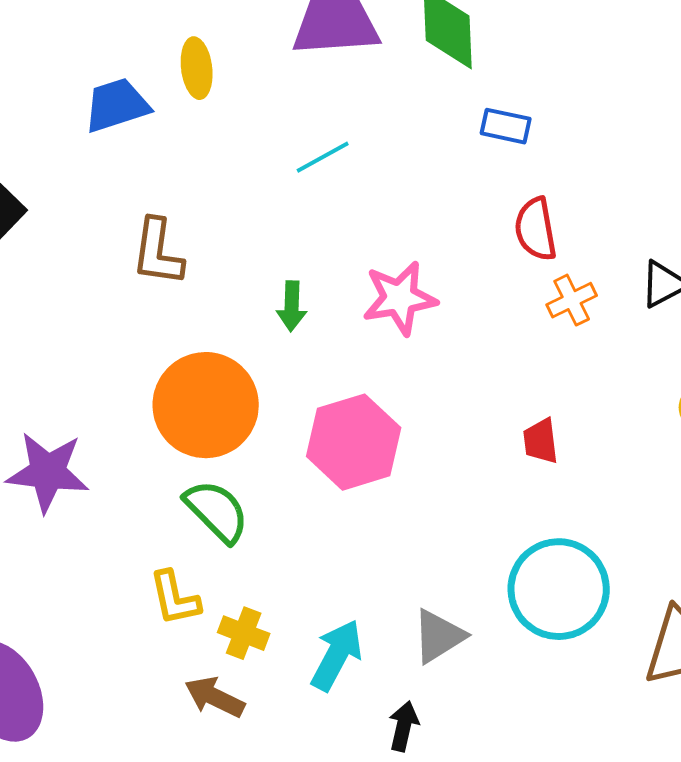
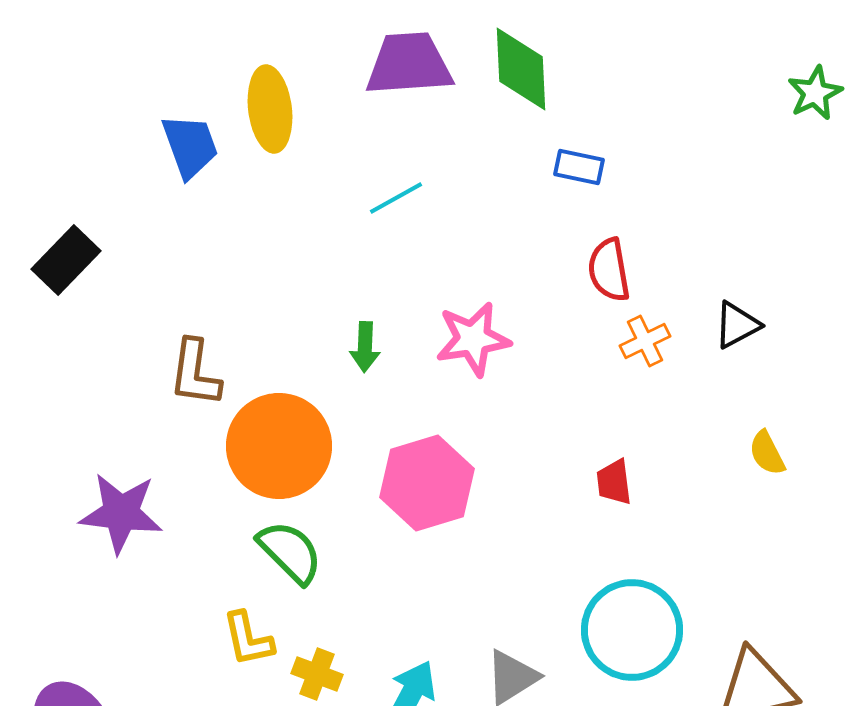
yellow ellipse: (197, 68) -> (270, 109), size x1.4
blue trapezoid: (117, 105) -> (190, 146), turned 88
brown L-shape: (158, 252) -> (195, 373), moved

